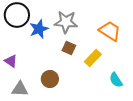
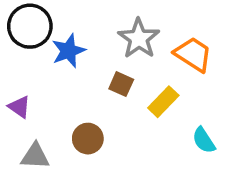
gray star: (66, 22) -> (139, 38), moved, turned 30

